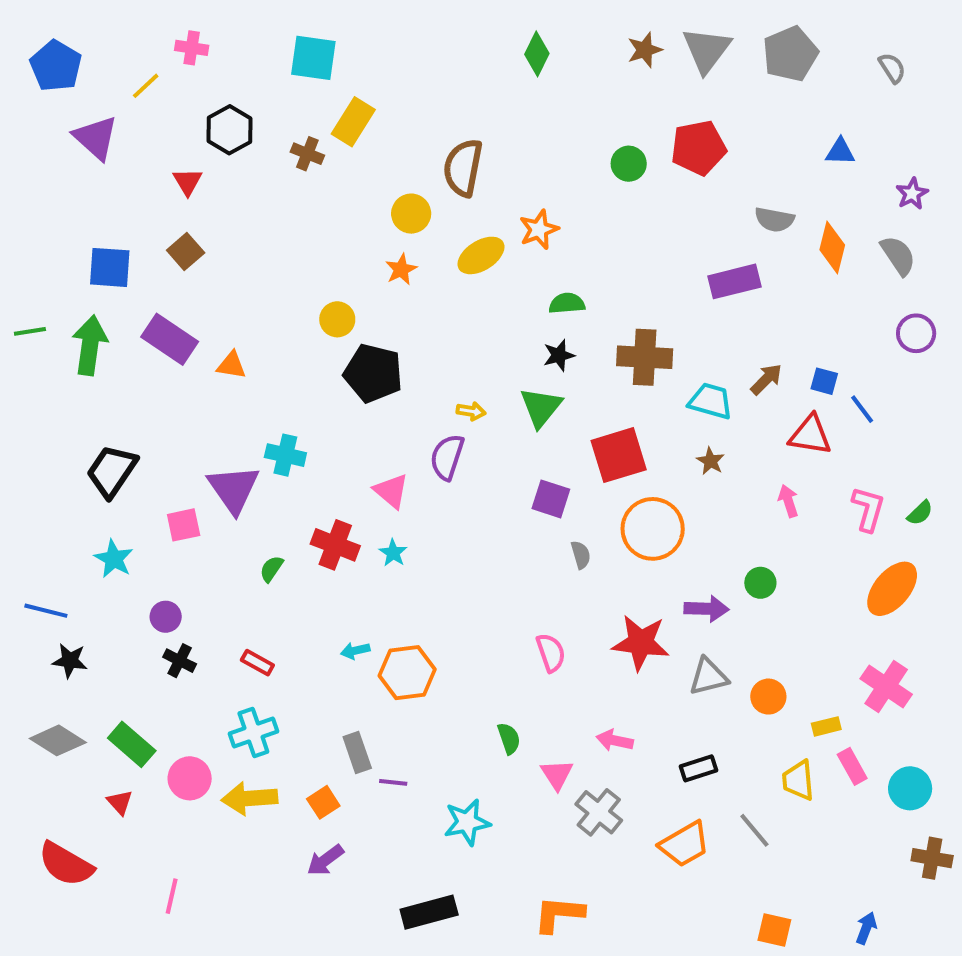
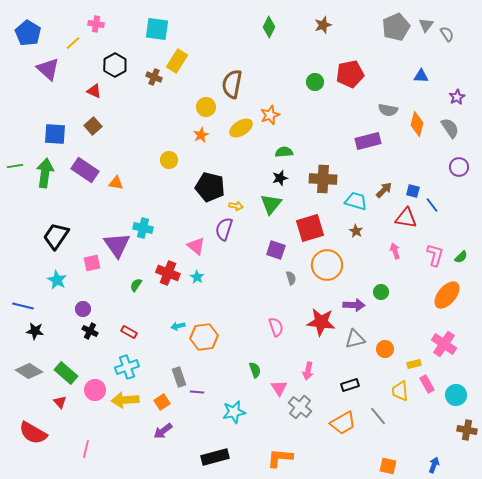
gray triangle: (707, 50) -> (426, 25), moved, size x0.6
red triangle: (188, 182) -> (94, 91), turned -35
black pentagon: (373, 373) -> (210, 187), moved
pink arrow: (615, 740) -> (308, 371), turned -90

